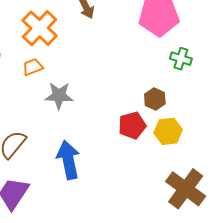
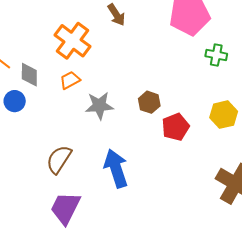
brown hexagon: (155, 99) -> (149, 102), moved
yellow hexagon: (168, 131) -> (224, 115), moved

